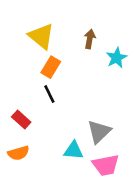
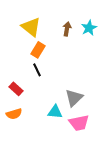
cyan star: (117, 58) -> (89, 28), moved

